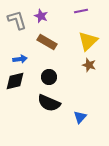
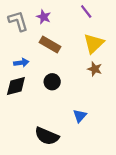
purple line: (81, 11) -> (86, 12), turned 64
black semicircle: (49, 103) -> (47, 136), moved
blue triangle: (80, 117) -> (80, 116), moved

